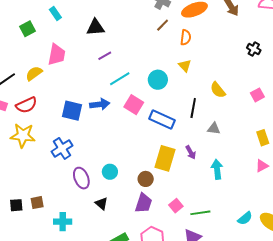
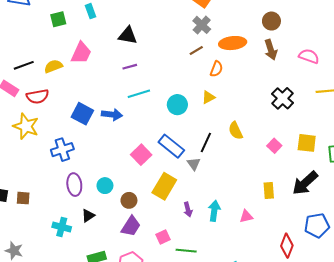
black cross: (254, 49) -> (283, 98), size x1.5
yellow triangle: (185, 66) -> (208, 97), turned 32
pink square: (257, 95) -> (274, 146), turned -32
pink square: (134, 105) -> (141, 155), moved
gray triangle: (214, 128) -> (194, 164), moved, turned 32
purple arrow: (191, 152) -> (188, 209), moved
pink triangle: (262, 166) -> (246, 216), moved
brown circle: (146, 179) -> (129, 200), moved
black triangle: (101, 204) -> (88, 216), turned 32
cyan cross: (63, 222) -> (62, 227), moved

